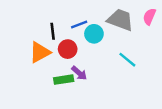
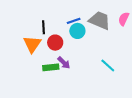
blue line: (79, 24) -> (74, 21), moved
orange triangle: (40, 52) -> (32, 44), turned -30
cyan line: (127, 60) -> (108, 66), moved

